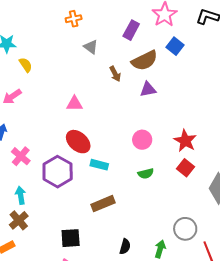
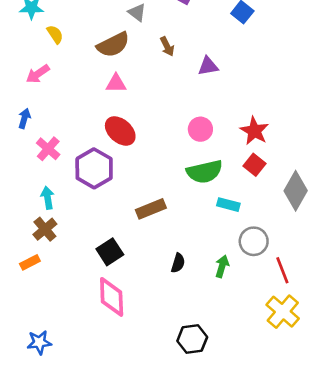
brown semicircle: (145, 61) -> (113, 45), moved
cyan rectangle: (99, 165) -> (228, 205), moved
green semicircle: (146, 174) -> (205, 172), size x1.8
black square: (71, 238) -> (110, 252), turned -30

